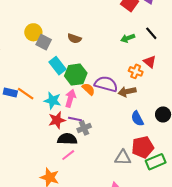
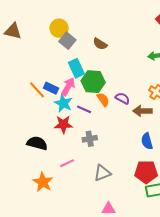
purple semicircle: (106, 84) -> (122, 98), size x0.6
blue rectangle: (10, 92) -> (51, 88), moved
pink arrow: (70, 98) -> (68, 87), moved
purple line: (75, 119) -> (84, 109), moved
black semicircle: (67, 139) -> (37, 143), moved
gray triangle: (123, 158) -> (102, 173), moved, turned -36

